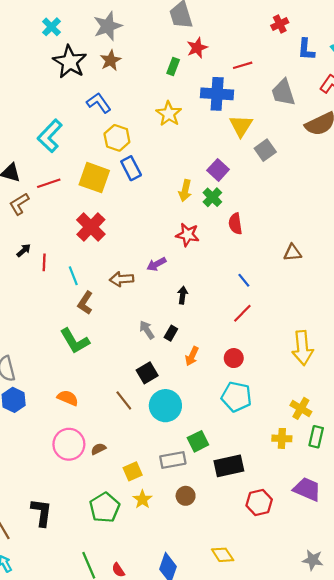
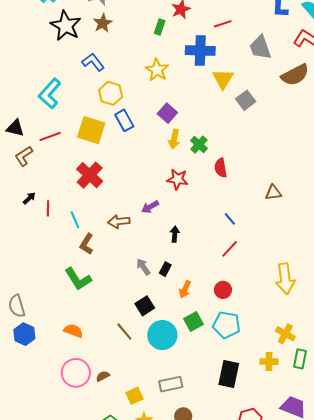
purple square: (218, 170) -> (167, 113), moved
green square: (198, 441) -> (194, 321), moved
black rectangle: (229, 466) -> (229, 374), moved, turned -64

